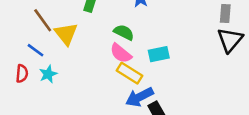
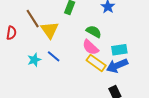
blue line: (35, 50) -> (54, 56), moved
red semicircle: (22, 74) -> (11, 33), moved
blue arrow: (139, 97) -> (117, 66), moved

